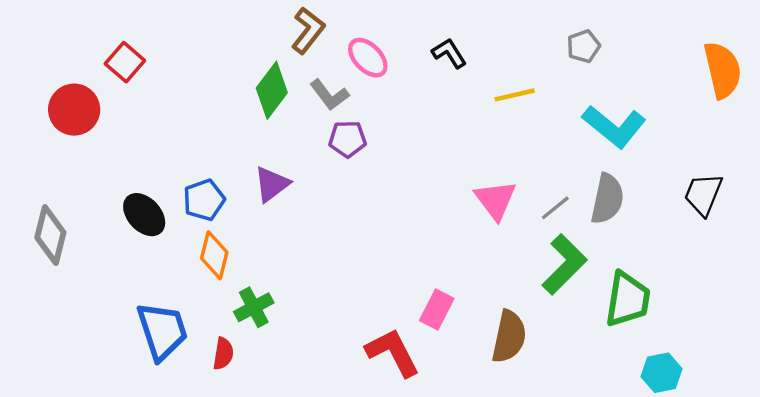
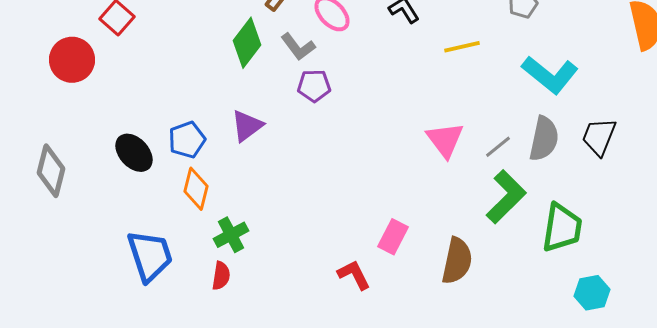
black trapezoid: (703, 194) -> (599, 137), moved
red L-shape: (393, 352) -> (354, 275), size x0.7
red semicircle: (223, 354) -> (221, 276), moved

